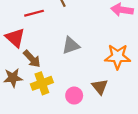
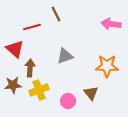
brown arrow: (32, 59) -> (30, 68), turned -132

